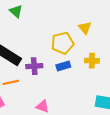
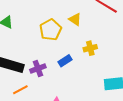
yellow pentagon: (63, 43) -> (51, 30), moved

